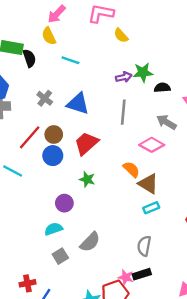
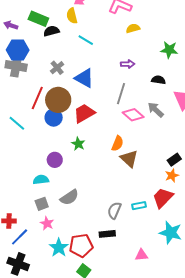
yellow semicircle: (121, 35) -> (133, 28), turned 104
black semicircle: (29, 58) -> (51, 31), turned -98
green star: (143, 72) -> (169, 50), moved
brown circle: (54, 135) -> (58, 100), size x1.6
red line: (30, 137) -> (37, 98), turned -30
pink diamond: (152, 145) -> (133, 115), moved
orange semicircle: (131, 169) -> (117, 143), turned 56
cyan rectangle: (151, 208) -> (139, 206), moved
pink star: (126, 277) -> (47, 223), moved

